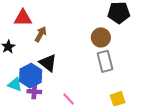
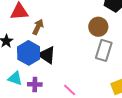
gray rectangle: (105, 61) -> (104, 50), turned 35
blue hexagon: (31, 76) -> (29, 53), moved

